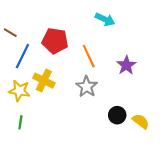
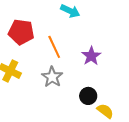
black circle: (117, 115) -> (88, 96), moved

